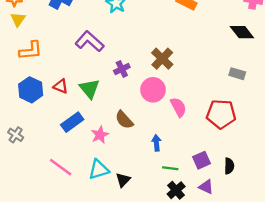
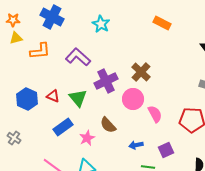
yellow triangle: (18, 19) -> (16, 38), turned 40
orange L-shape: (31, 51) -> (40, 51), moved
purple cross: (122, 69) -> (106, 81), size x1.6
blue arrow: (156, 143) -> (136, 145), turned -96
purple square: (201, 160) -> (166, 150), moved

